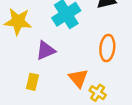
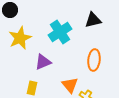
yellow star: (18, 21) -> (20, 38), turned -30

